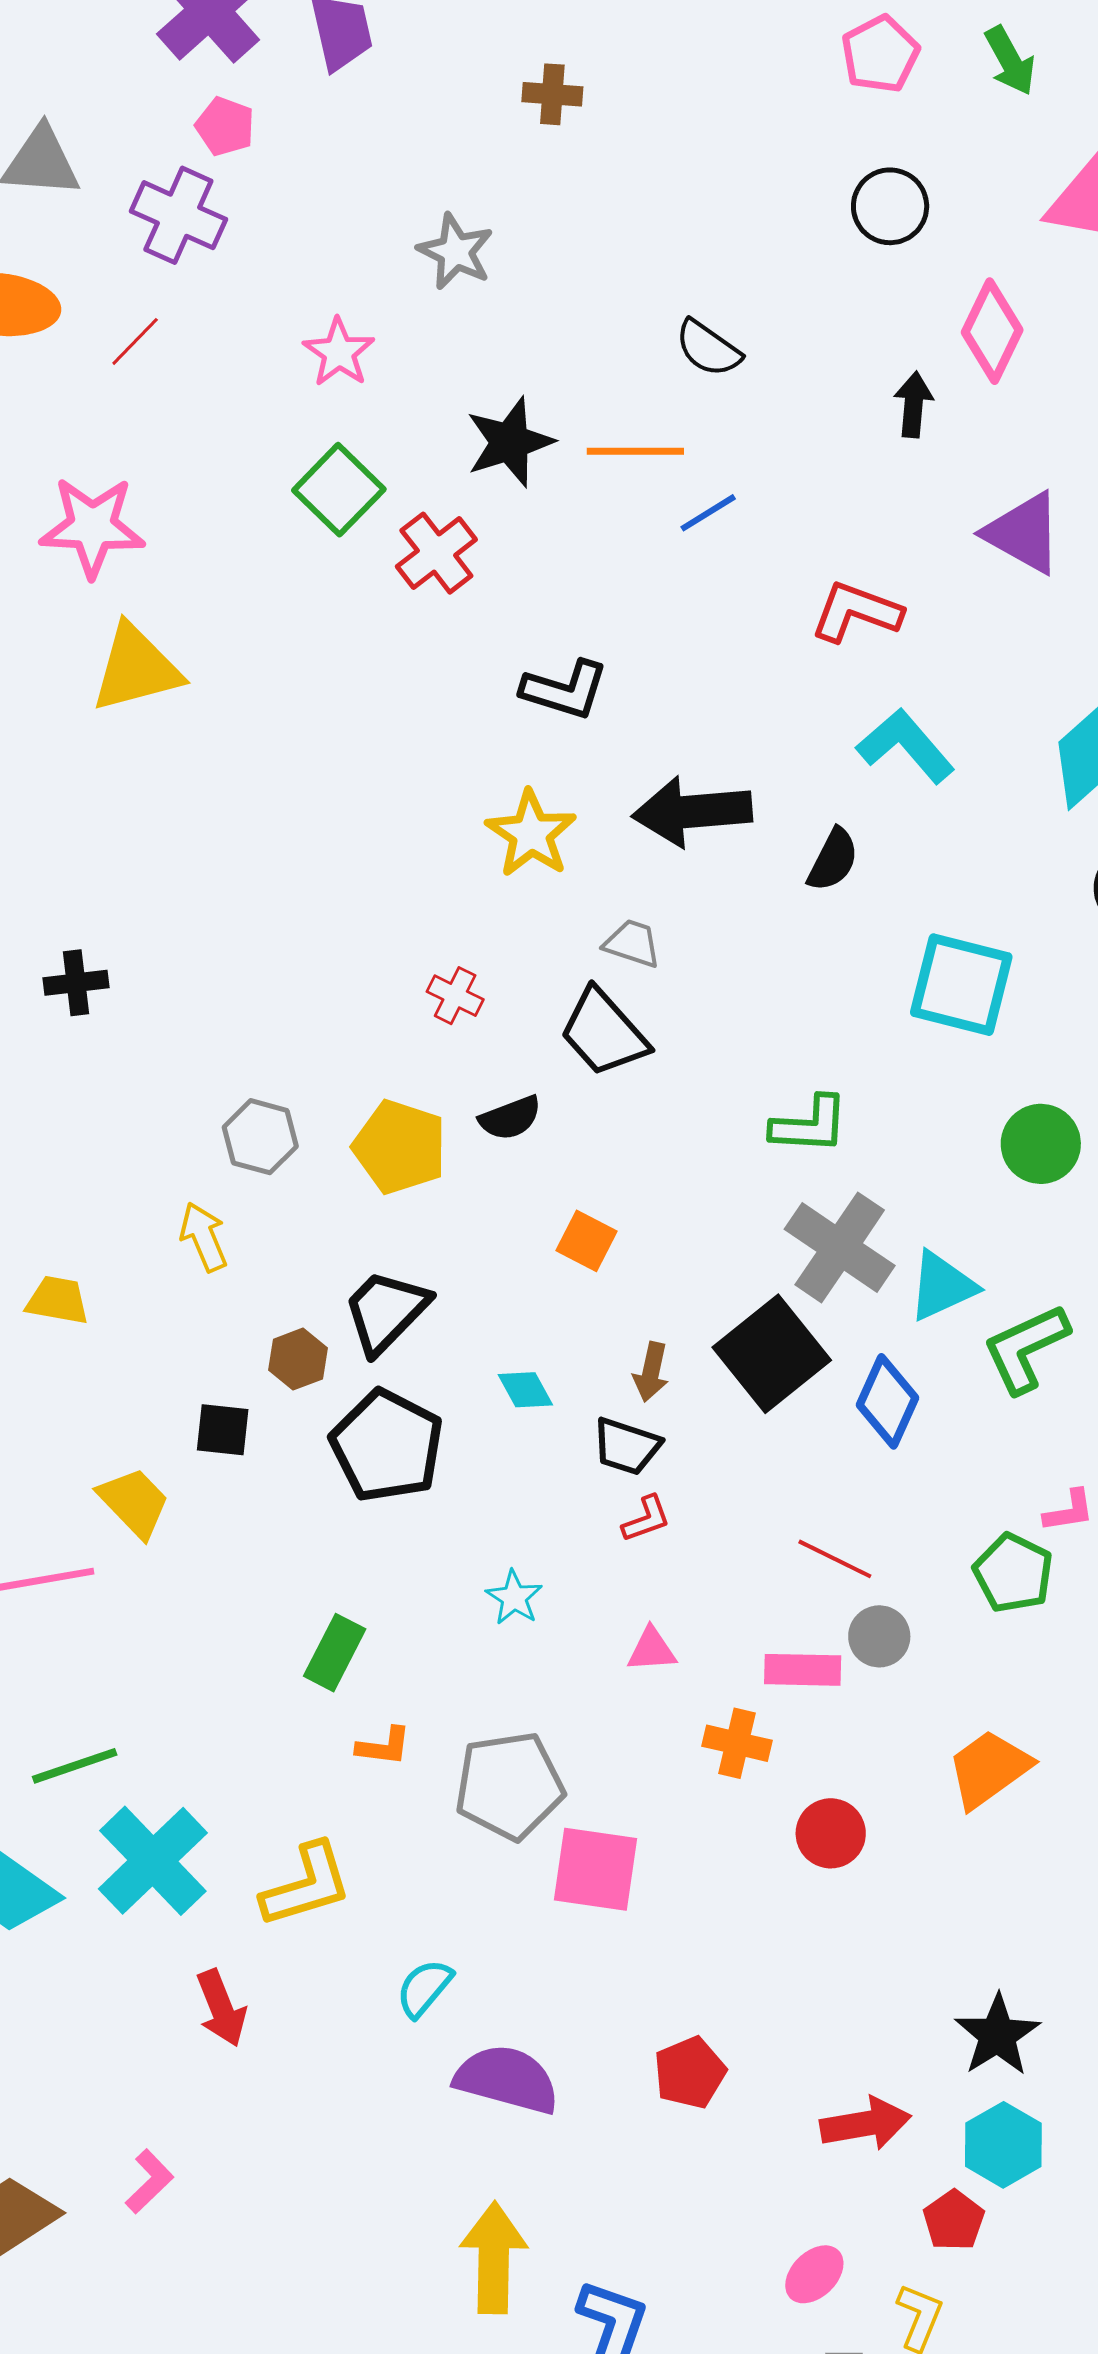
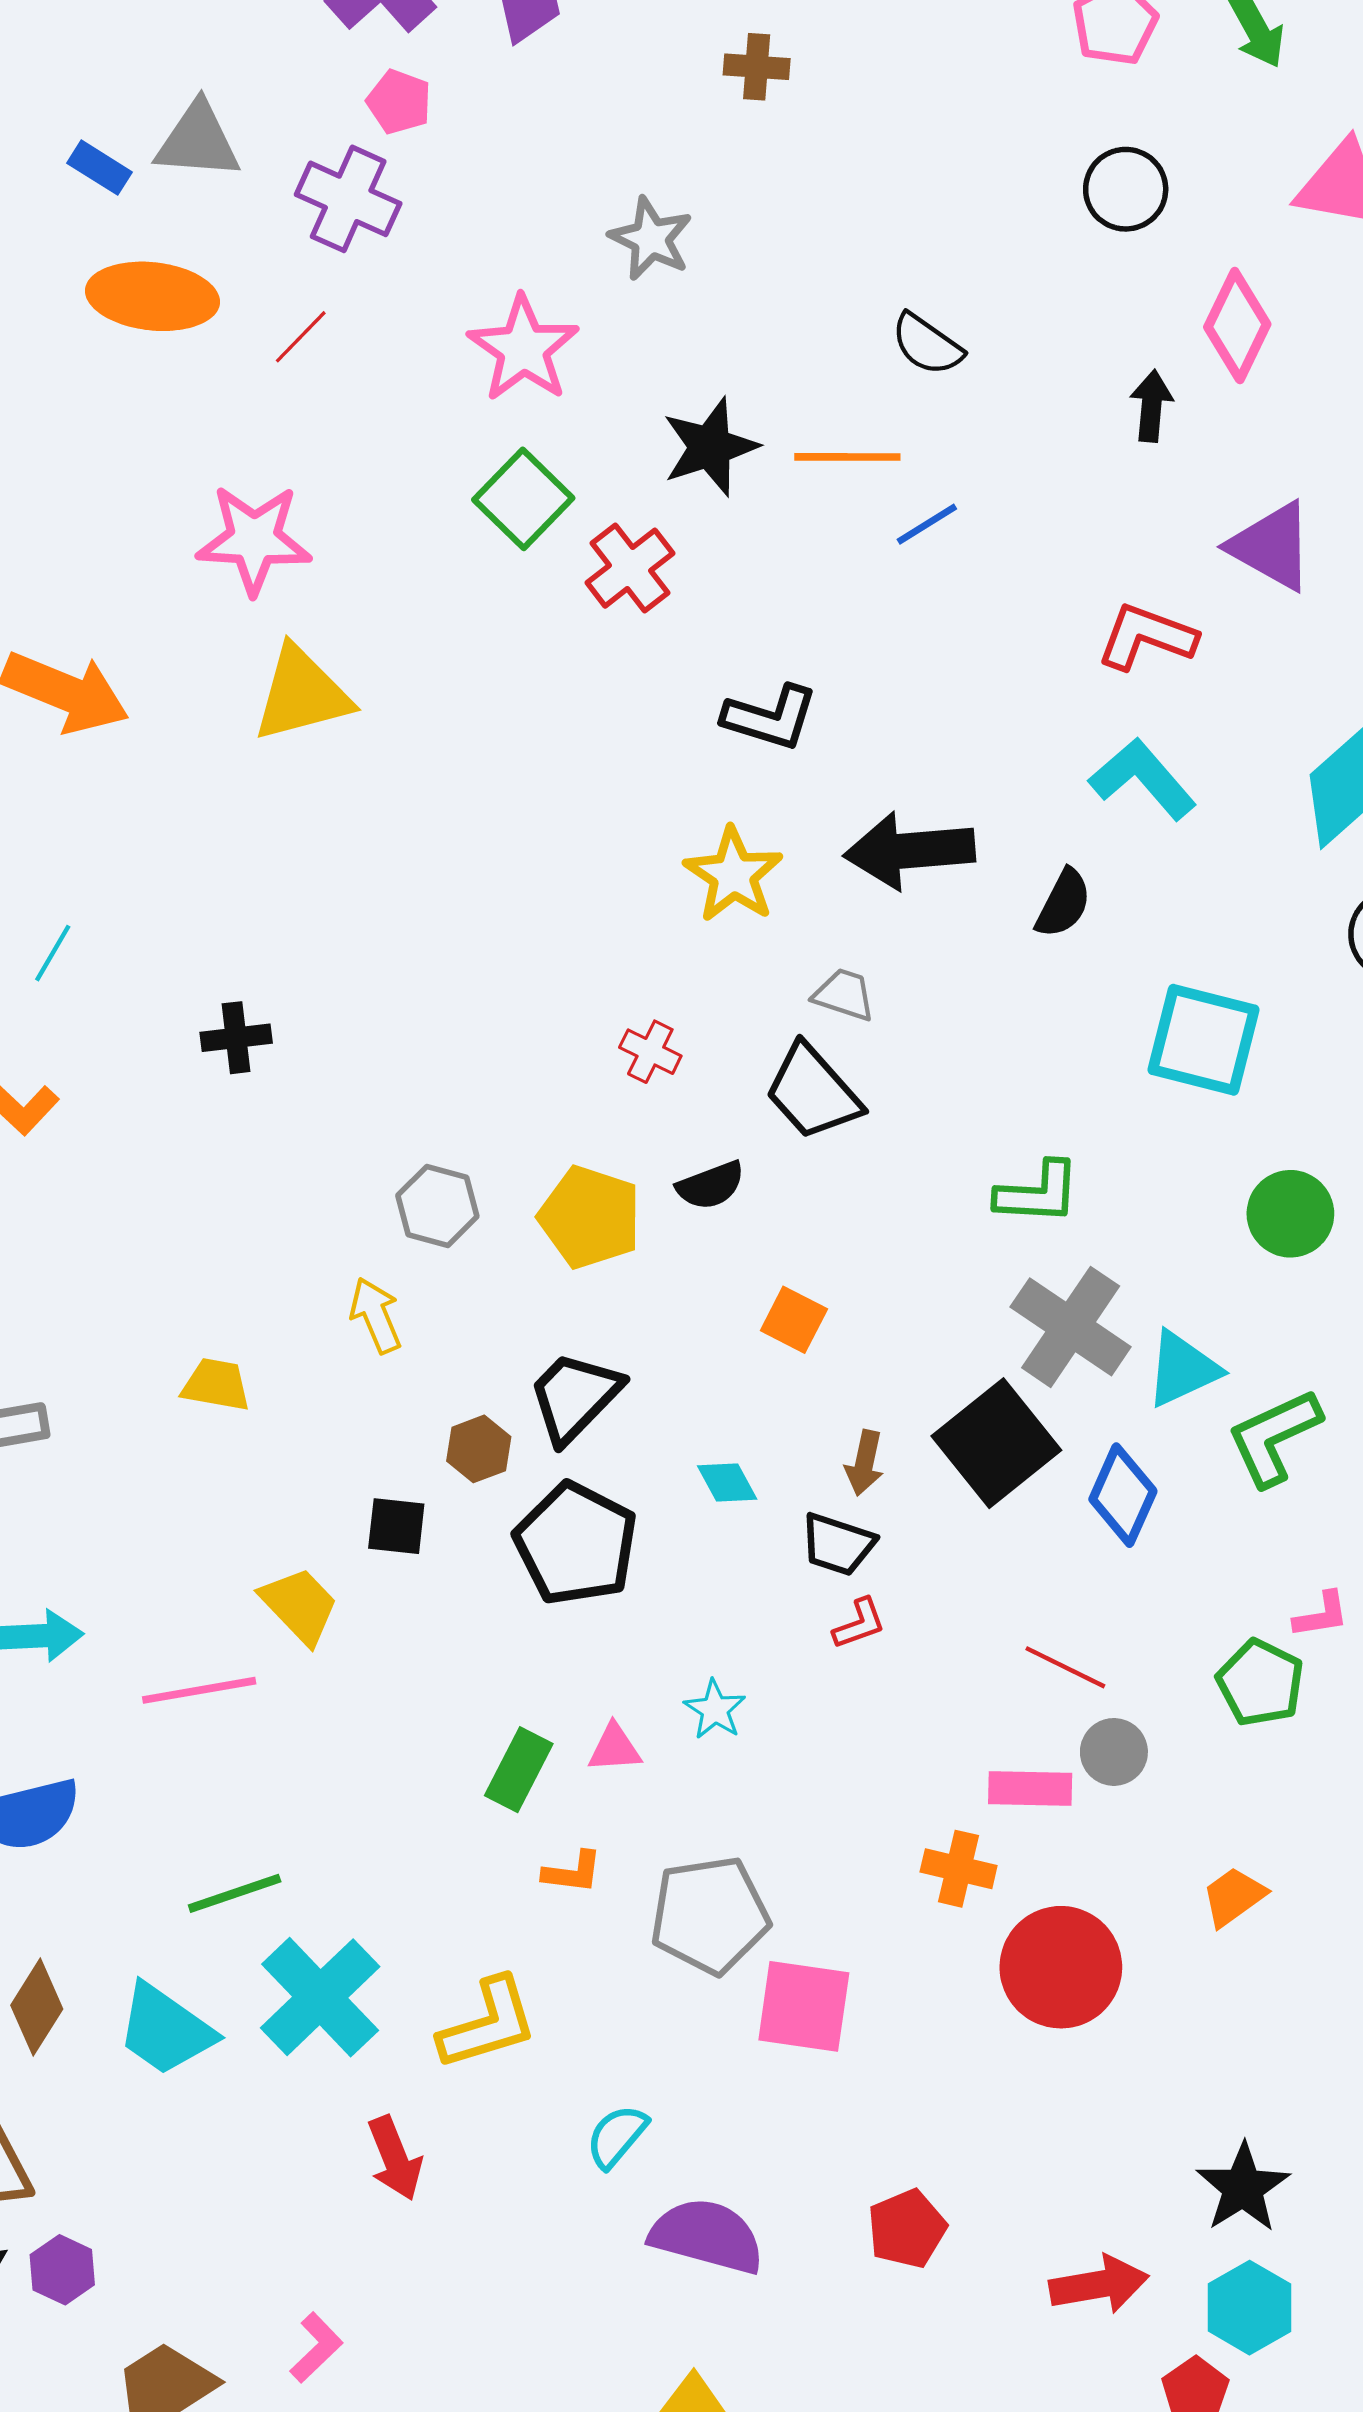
pink star: (339, 352) -> (523, 349), size x1.4
red L-shape: (856, 612) -> (1147, 637), moved
pink triangle: (652, 1650) -> (615, 1748), moved
orange trapezoid: (989, 1769) -> (1234, 1897), size x0.7
red circle: (831, 1833) -> (1061, 1967), size x1.6

